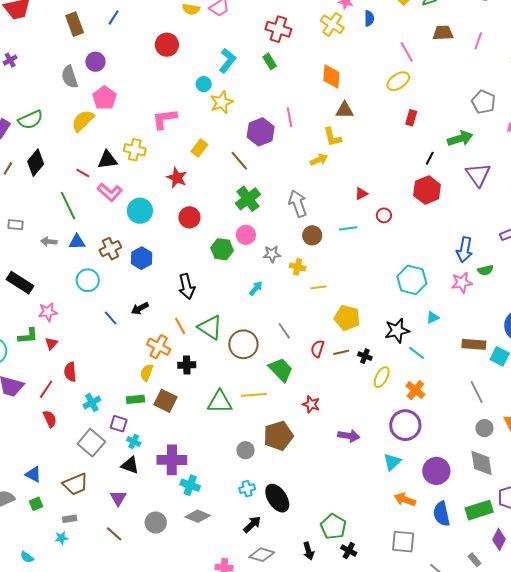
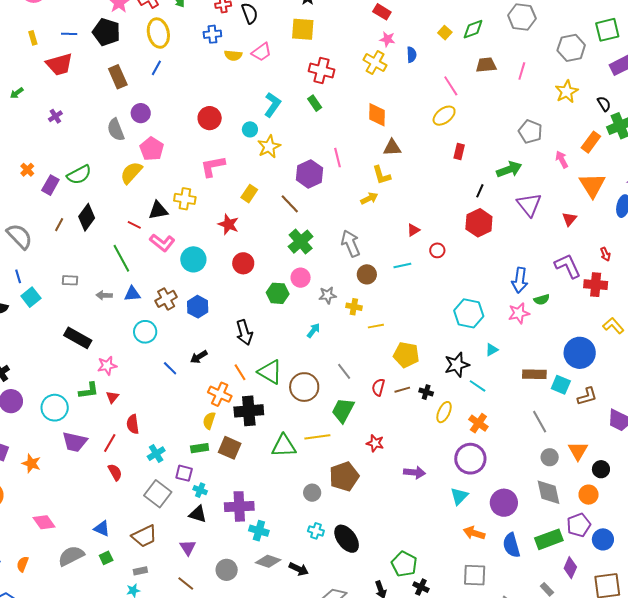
red circle: (167, 45) -> (210, 118), moved
black cross: (187, 365) -> (249, 411), size x1.6
green trapezoid: (281, 370) -> (343, 410), turned -104
cyan cross: (247, 489) -> (316, 531), turned 35
black arrow: (252, 524) -> (299, 569), moved, turned 72

